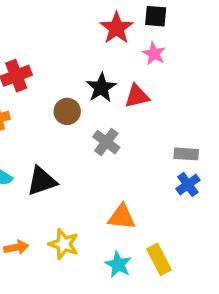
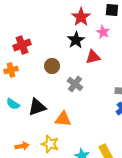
black square: (156, 16) -> (112, 10), moved
black star: (101, 88) -> (76, 40), moved
orange triangle: (122, 217) -> (63, 119), moved

